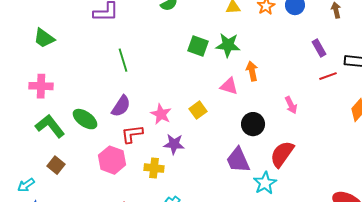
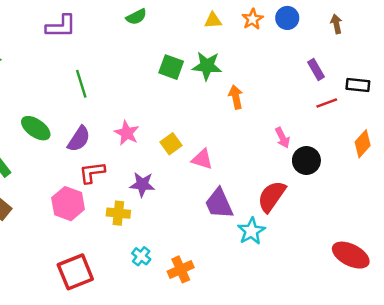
pink triangle: (229, 86) -> (202, 159), moved
pink star: (161, 114) -> (127, 133), moved
green ellipse: (85, 119) -> (36, 128), moved
black circle: (253, 124) -> (306, 160), moved

